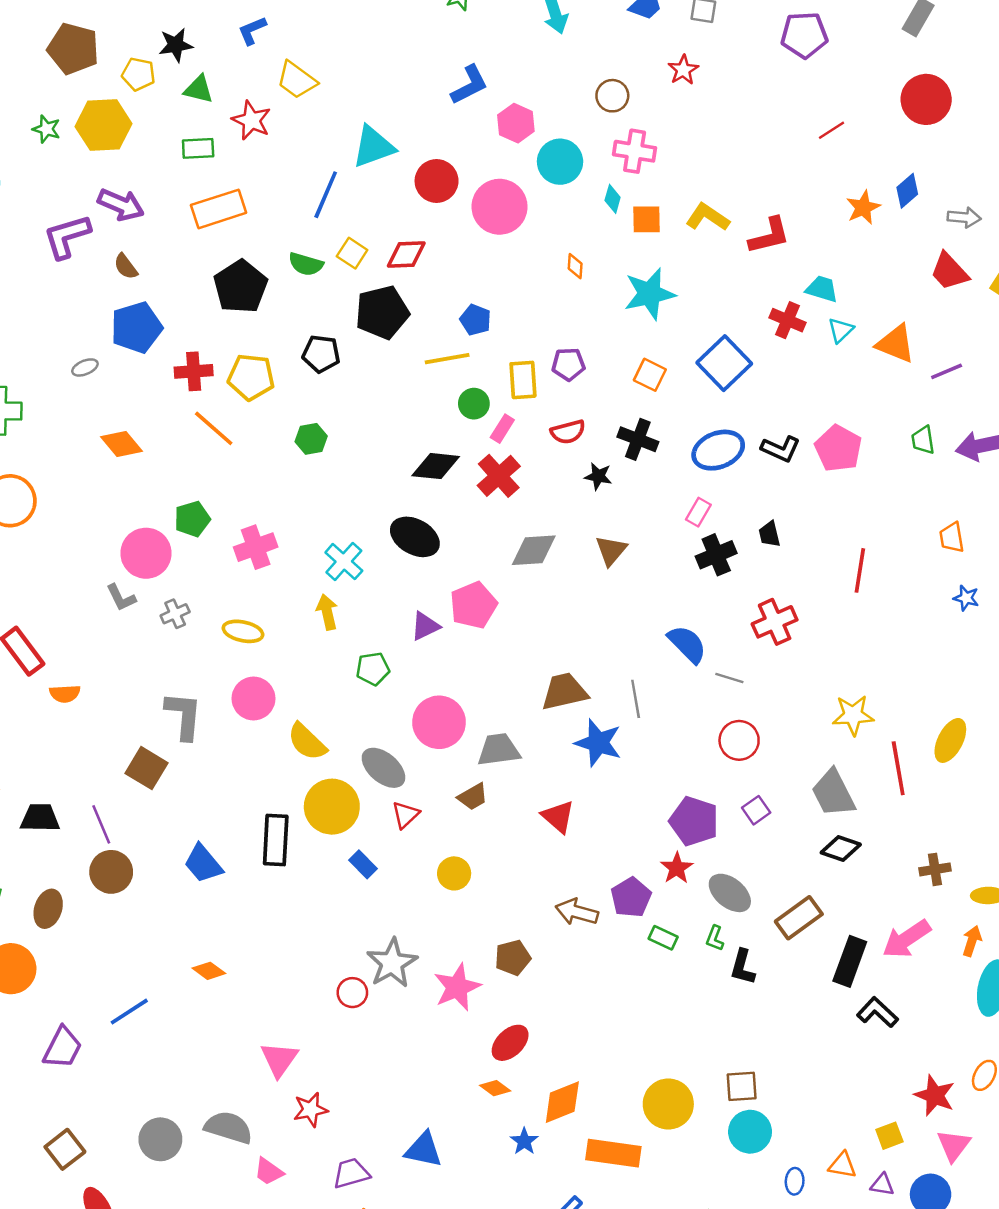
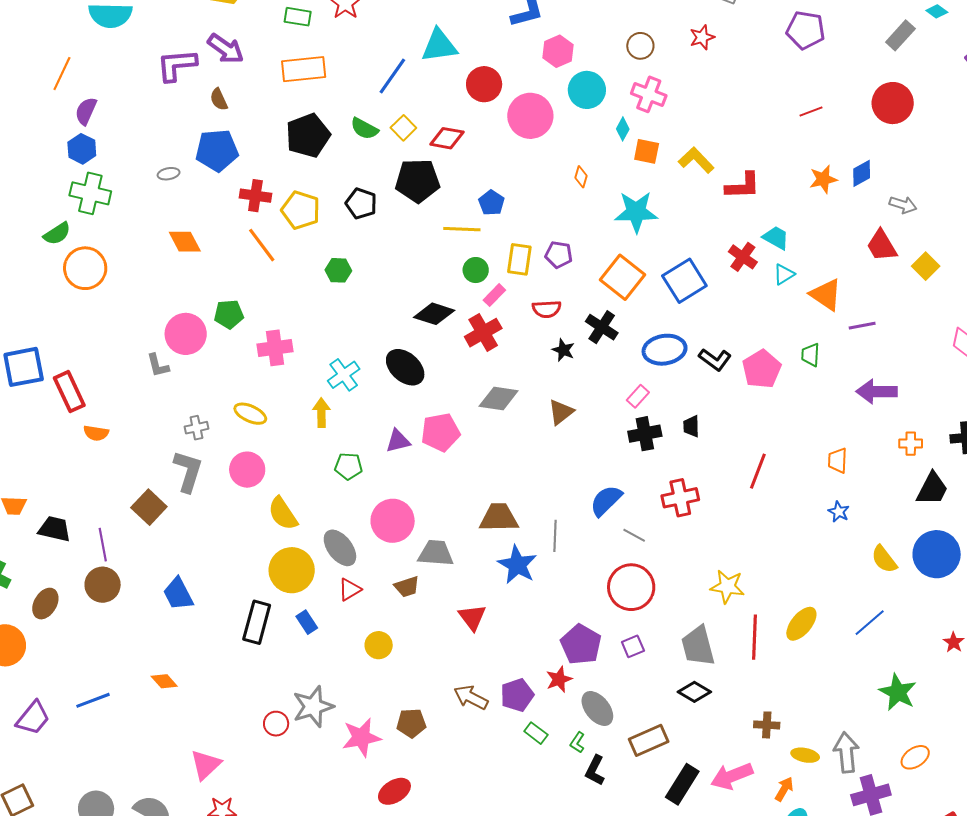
orange square: (650, 375) -> (622, 277), size x1.6
green trapezoid: (923, 440) -> (810, 355), moved
gray cross: (175, 614) -> (196, 428), moved
blue semicircle: (687, 644) -> (606, 501), turned -102
red circle: (739, 740) -> (631, 587), size x1.4
black rectangle: (276, 840) -> (257, 622), moved

